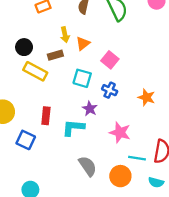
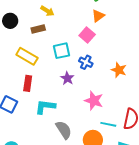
yellow arrow: (65, 35) -> (47, 11), turned -48
orange triangle: (83, 43) -> (98, 16), moved
yellow rectangle: (35, 71) -> (27, 56), moved
cyan square: (82, 78) -> (62, 51), turned -30
cyan L-shape: (73, 128) -> (45, 107), moved

